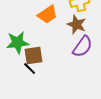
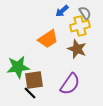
purple semicircle: (83, 46) -> (70, 84), moved

